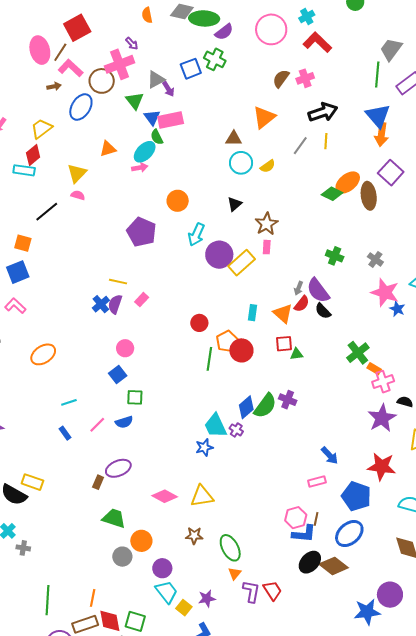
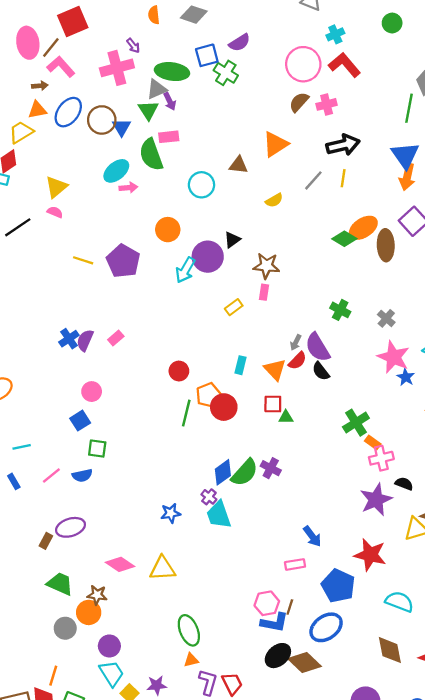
green ellipse: (204, 18) -> (172, 72), moved
pink circle: (271, 29) -> (303, 64), moved
blue square: (191, 69) -> (207, 55), moved
brown circle: (102, 81) -> (102, 120), moved
green triangle: (135, 101) -> (148, 110), moved
blue triangle: (152, 117) -> (121, 127), moved
pink rectangle: (171, 120) -> (169, 137), size x0.7
green semicircle: (157, 137) -> (151, 155), size x1.8
orange triangle: (108, 149) -> (37, 110), moved
cyan ellipse: (145, 152) -> (116, 171), moved
cyan circle: (241, 163) -> (201, 185), moved
brown star: (267, 224) -> (266, 266), turned 30
purple circle: (219, 255) -> (208, 257), moved
yellow rectangle: (242, 263) -> (234, 307), size x0.6
yellow line: (118, 282) -> (83, 260), moved
cyan trapezoid: (215, 426) -> (219, 515), moved
brown star: (194, 536) -> (97, 595), moved
orange triangle: (235, 573) -> (191, 660), turned 32
orange line: (93, 598) -> (53, 676), moved

